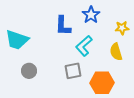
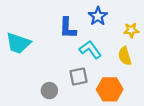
cyan L-shape: (84, 46) -> (90, 50), turned 95
gray circle: (29, 71) -> (49, 91), moved

